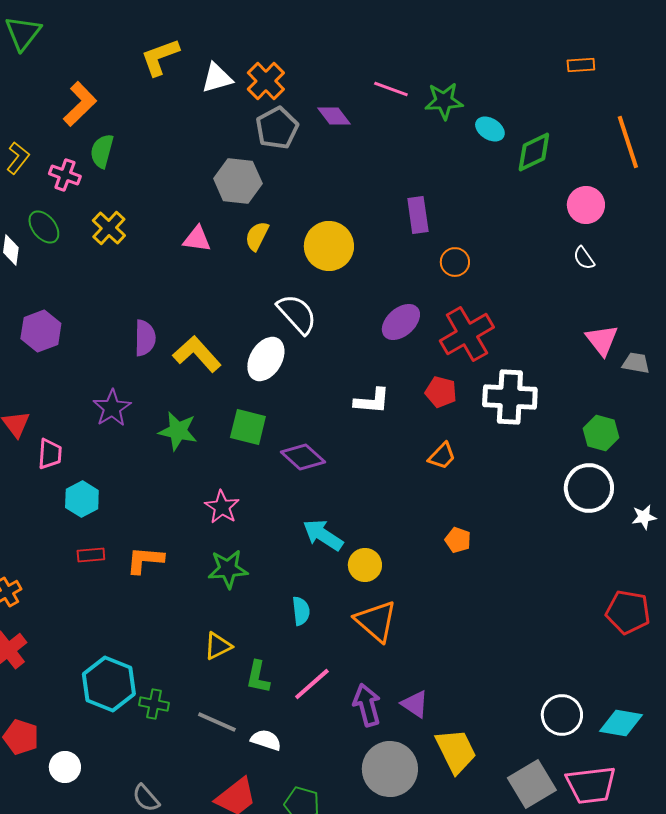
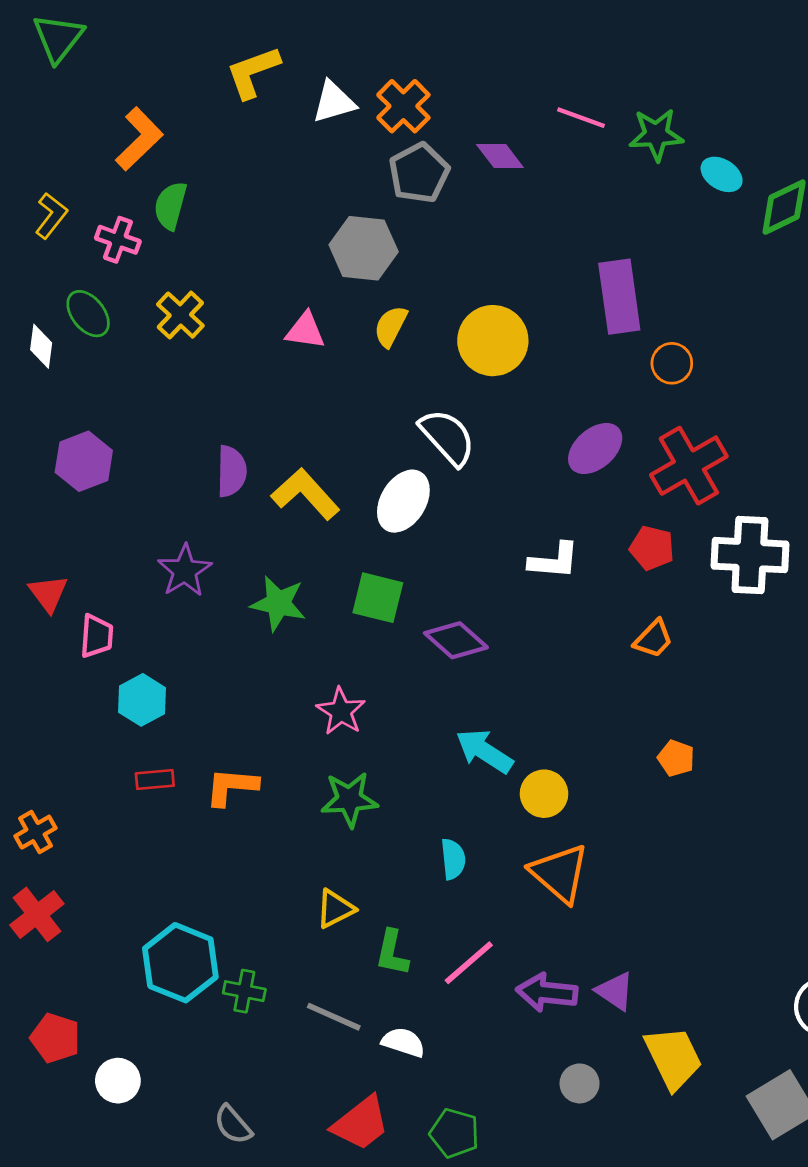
purple rectangle: (418, 215) -> (619, 297), size x1.4
purple arrow: (367, 705) -> (547, 993), turned -69
gray circle: (390, 769) -> (580, 1083), size x0.5

